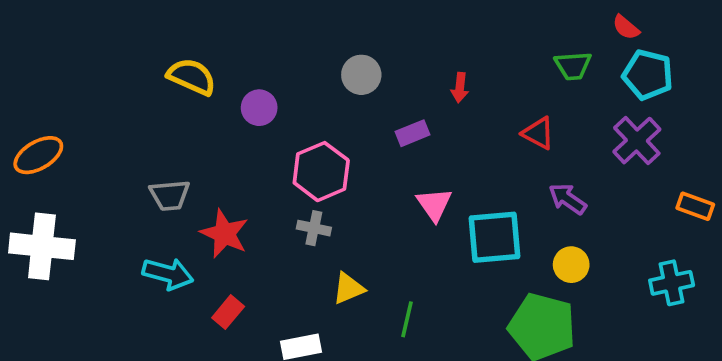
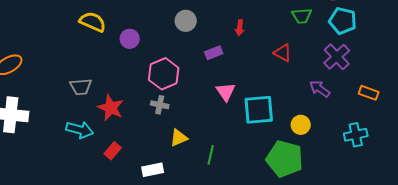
purple arrow: (568, 199) -> (320, 89), moved

